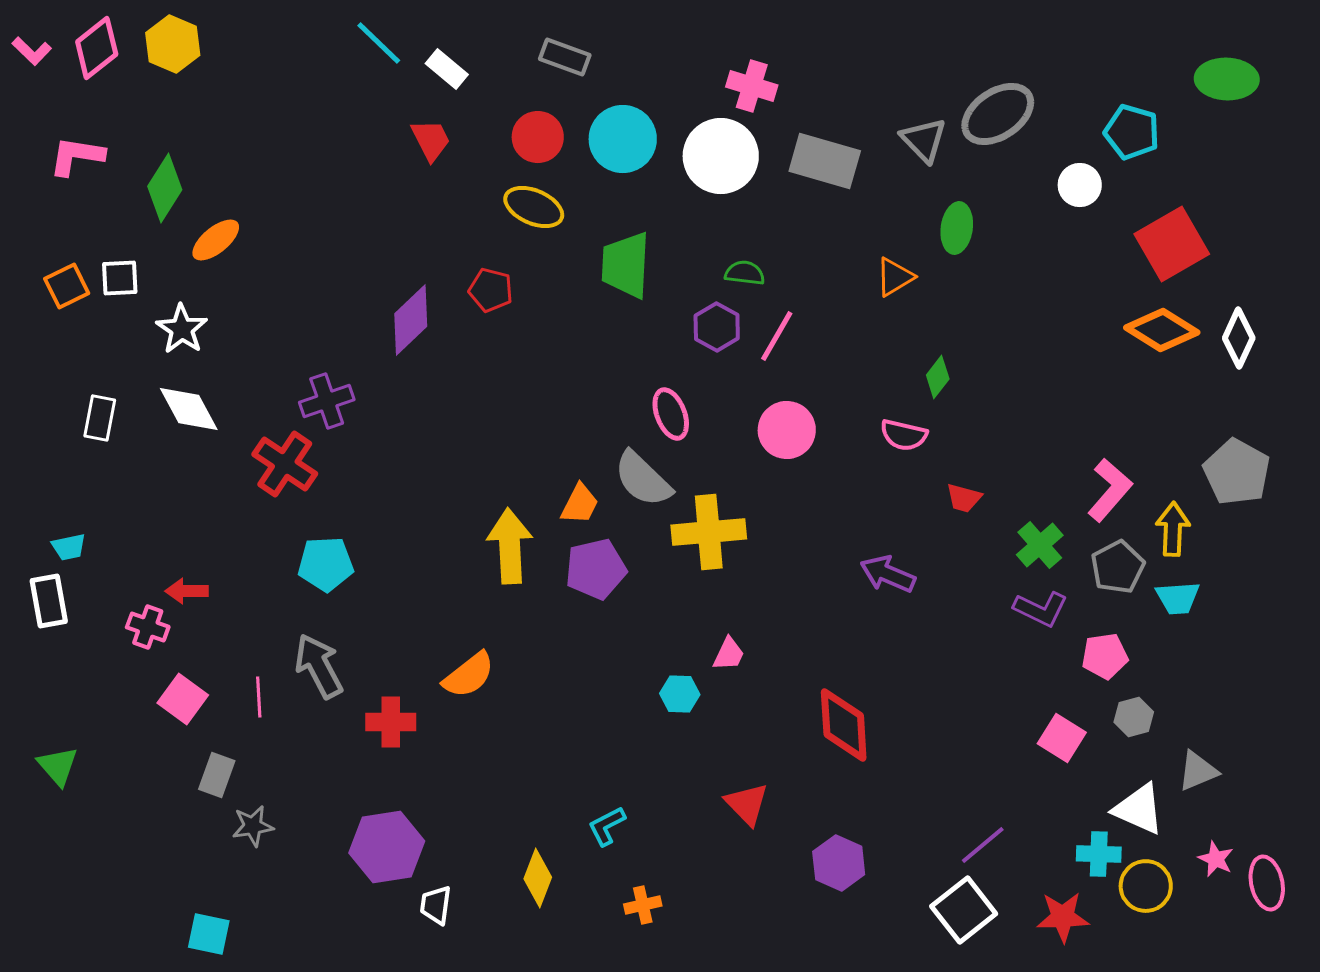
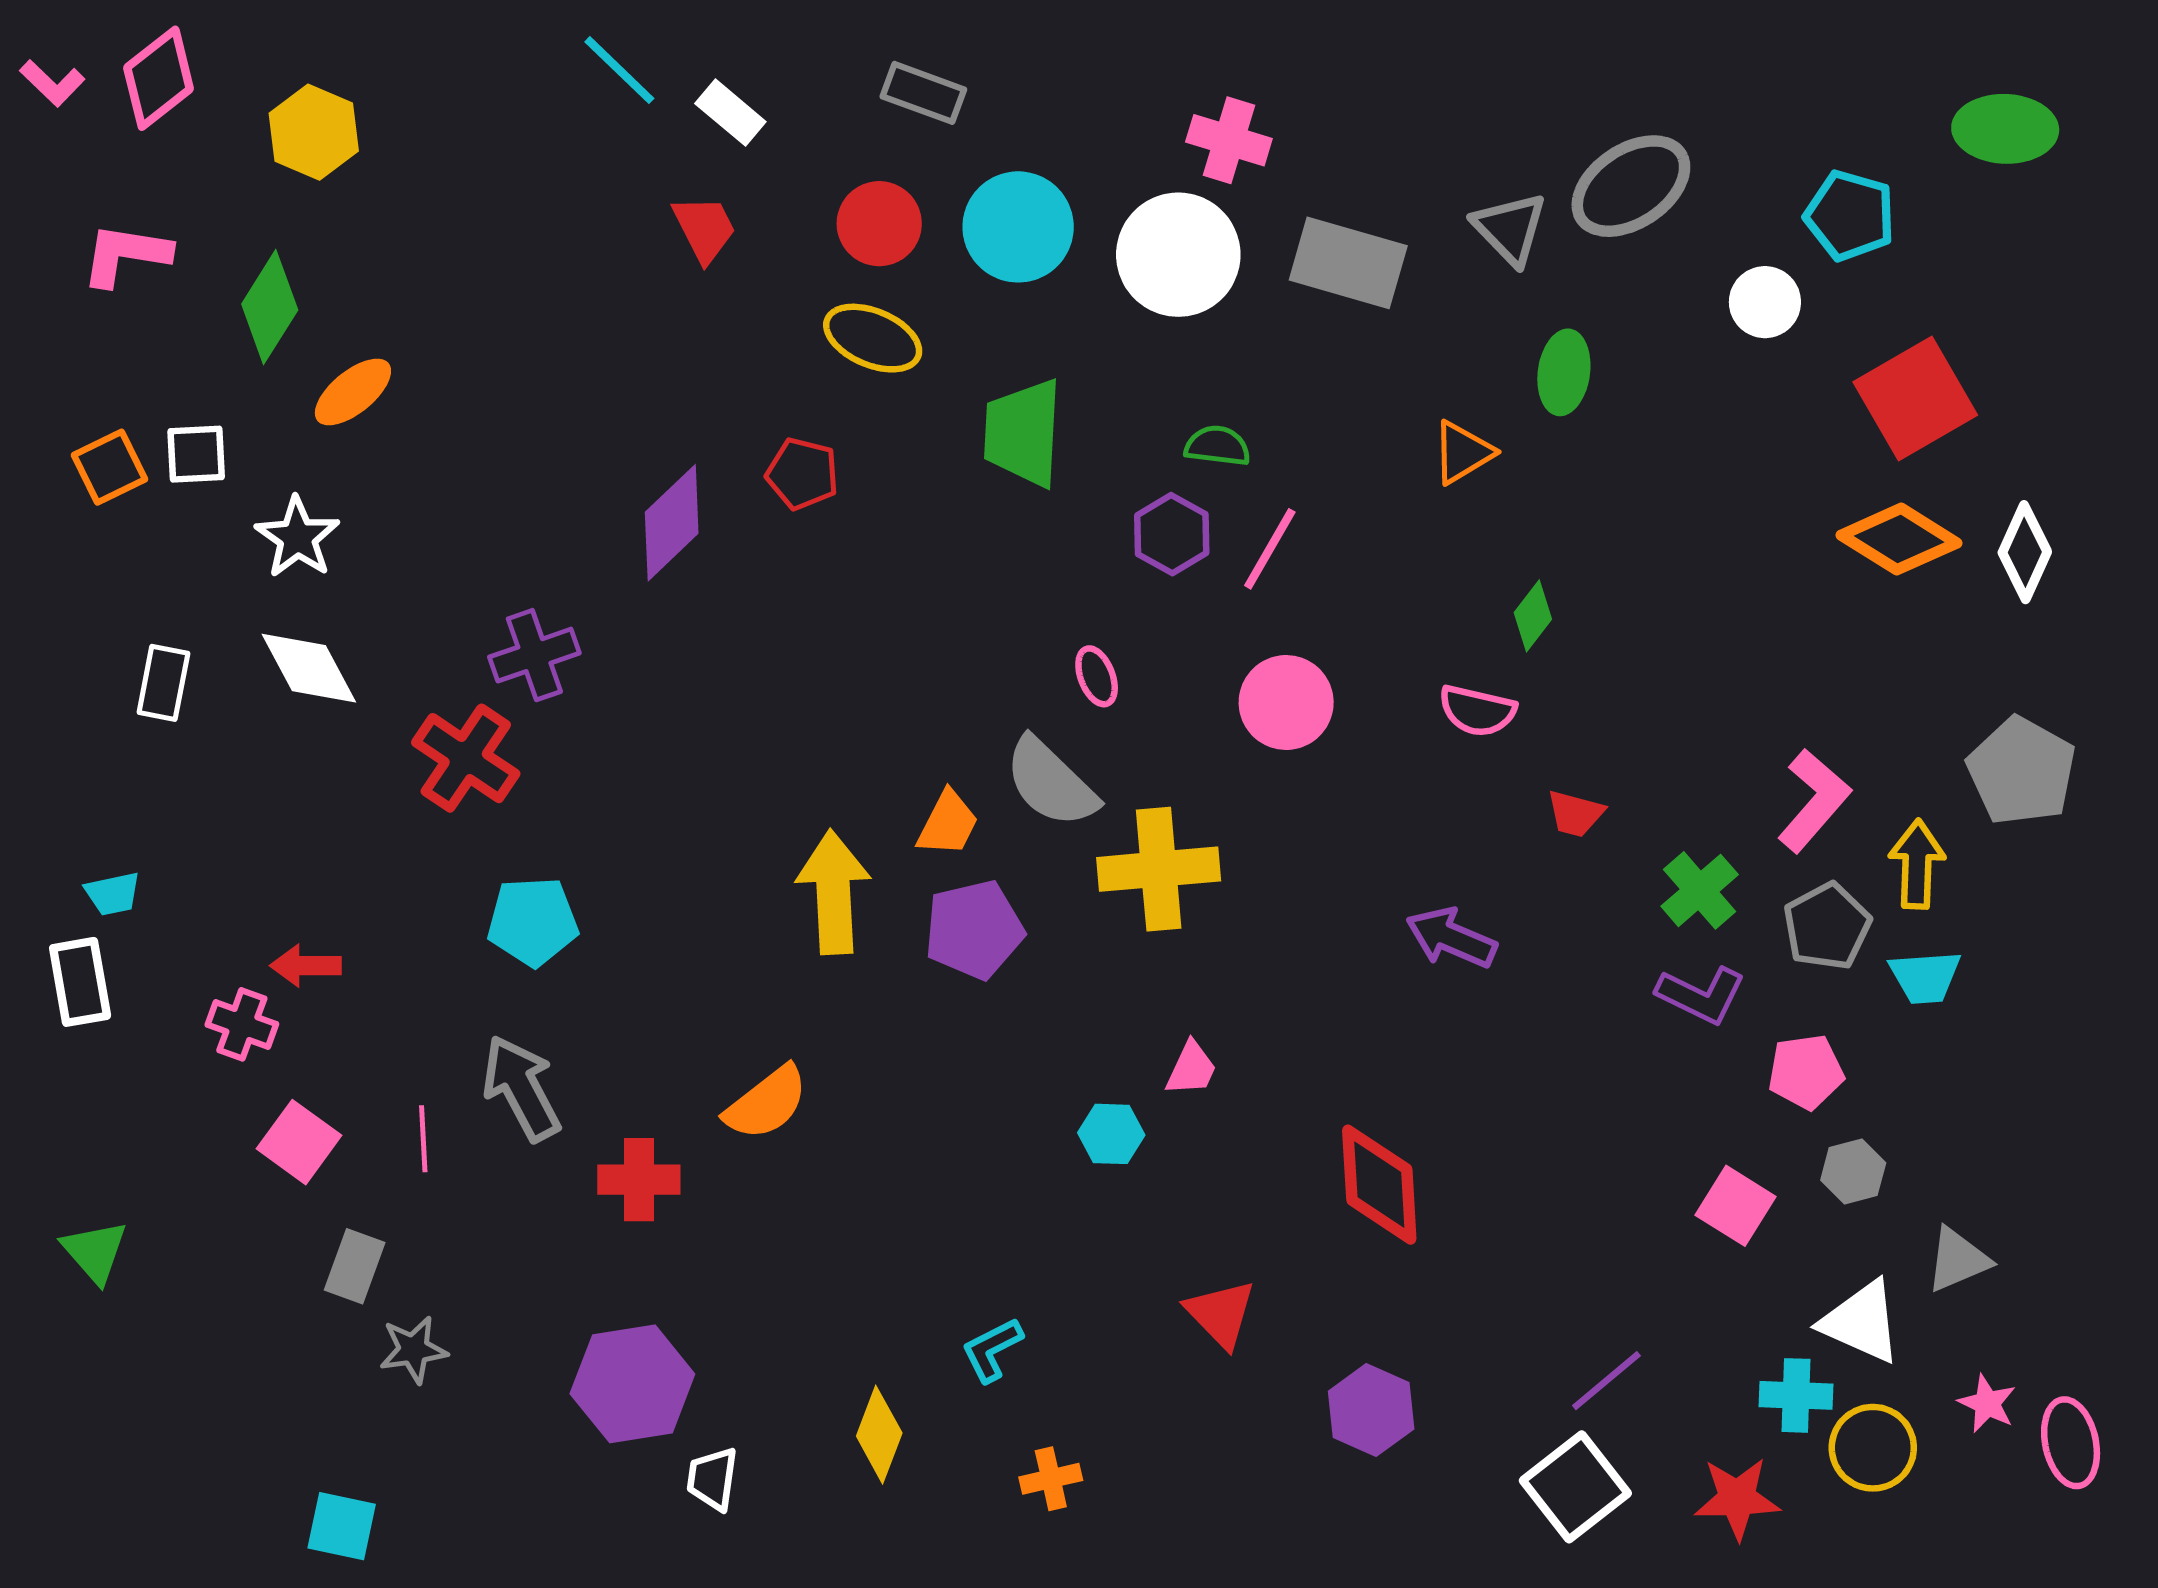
yellow hexagon: (173, 44) -> (314, 132), moved
pink ellipse: (671, 414) -> (1097, 676), size x0.7

